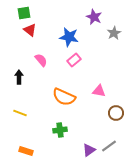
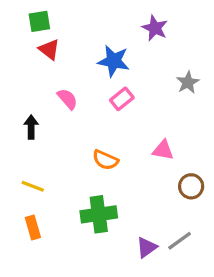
gray star: (114, 33) -> (188, 82), moved
orange semicircle: (64, 97) -> (105, 160), size x0.7
green cross: (60, 130) -> (99, 214), size x1.5
orange rectangle: (26, 151) -> (33, 228), moved, turned 56

